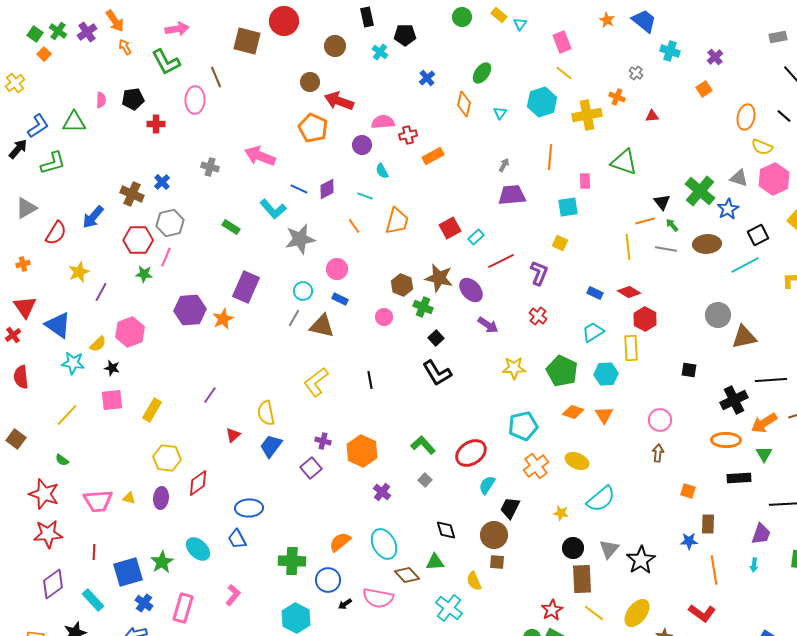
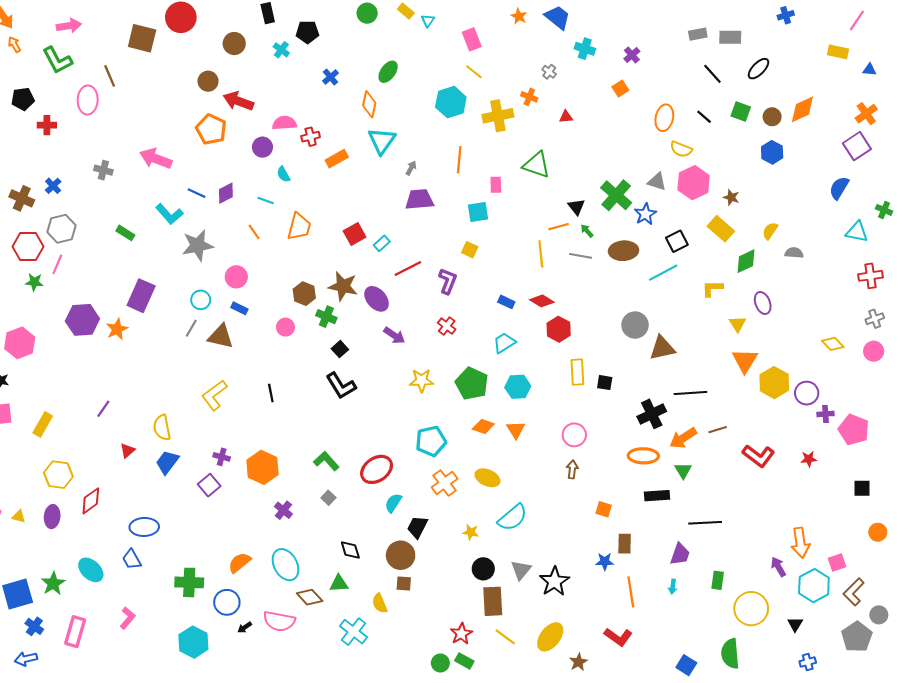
cyan triangle: (500, 113) -> (382, 141), moved, size x2.0
yellow rectangle: (631, 348) -> (577, 372), moved

